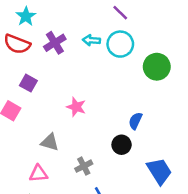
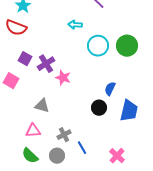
purple cross: (55, 43) -> (46, 64), moved
cyan circle: (120, 44) -> (98, 46), moved
gray cross: (84, 166) -> (64, 135), moved
blue trapezoid: (159, 171) -> (129, 111), moved, turned 45

